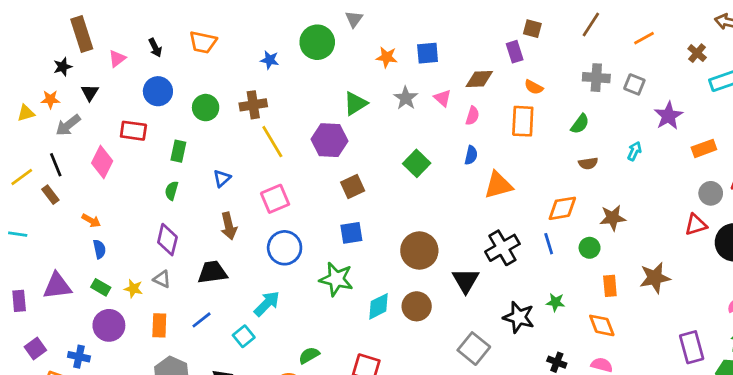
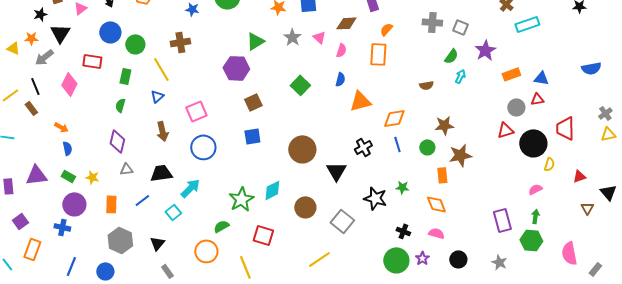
orange semicircle: (534, 87) -> (386, 29), turned 104
black triangle: (90, 93) -> (60, 33), size x1.5
green circle: (206, 108) -> (135, 44), moved
yellow triangle: (26, 113) -> (13, 48), turned 40
green semicircle: (580, 124) -> (451, 56), moved
yellow line: (272, 142) -> (161, 69), moved
orange diamond: (562, 208) -> (394, 118), moved
black cross: (502, 248) -> (363, 147), size x0.7
black trapezoid: (212, 272) -> (161, 173), moved
brown star: (655, 278) -> (460, 155), moved
gray triangle: (162, 279) -> (126, 169), moved, turned -32
green star: (336, 279) -> (241, 199), moved, turned 30
brown circle: (417, 306) -> (305, 207), moved
blue cross: (79, 357) -> (62, 227), moved

